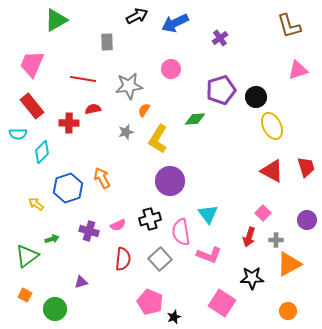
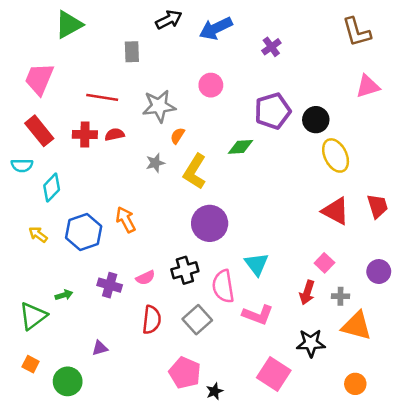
red cross: (69, 123) -> (85, 134), moved
yellow arrow: (36, 204) -> (38, 234), moved
orange triangle: (289, 264) -> (357, 326), turned 44

